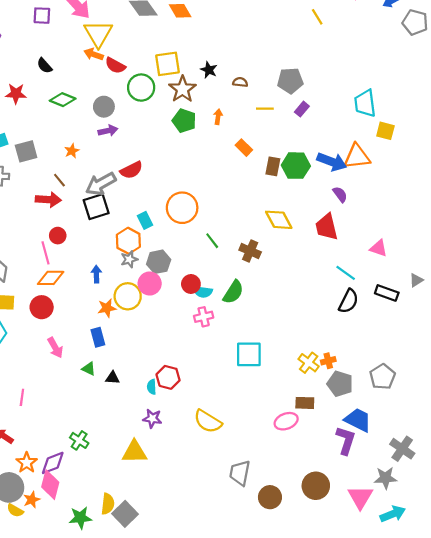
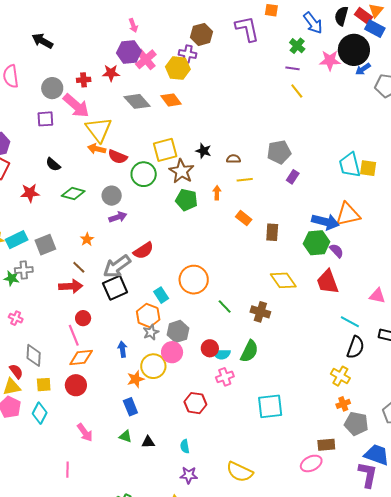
yellow line: (265, 109) -> (245, 180), moved
yellow square: (385, 131) -> (368, 168), moved
green hexagon: (296, 166) -> (317, 243), moved
pink arrow: (55, 348) -> (85, 433), moved
yellow cross: (309, 363) -> (340, 376), moved
red hexagon: (168, 377) -> (195, 403), moved

